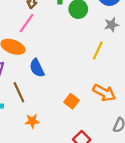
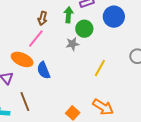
gray star: (112, 25) -> (73, 44), moved
blue semicircle: (37, 68) -> (44, 70), moved

